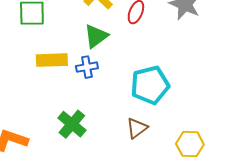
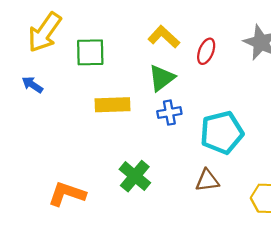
blue cross: (87, 67) -> (169, 113), moved
brown triangle: (137, 128) -> (207, 181), turned 30

